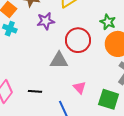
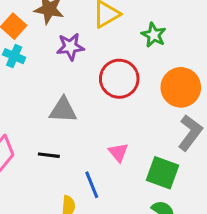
green star: (108, 22) -> (154, 35), moved
gray triangle: (59, 60) -> (63, 110), moved

